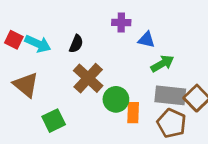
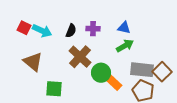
purple cross: (121, 23) -> (93, 29), moved
green arrow: (162, 64) -> (125, 46), moved
orange rectangle: (133, 113) -> (114, 83), turned -49
green square: (54, 121) -> (54, 89), turned 30

